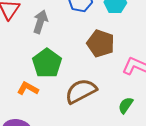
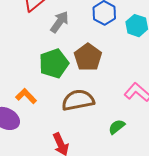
brown pentagon: (101, 43) -> (88, 57), moved
orange L-shape: (28, 89) -> (26, 96), moved

